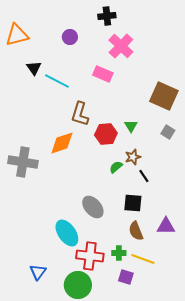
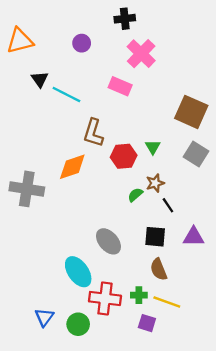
gray square: (168, 132) -> (196, 154), size x1.5
purple triangle: (166, 226) -> (194, 237), moved
green circle: (78, 285) -> (78, 324), moved, size x0.7

